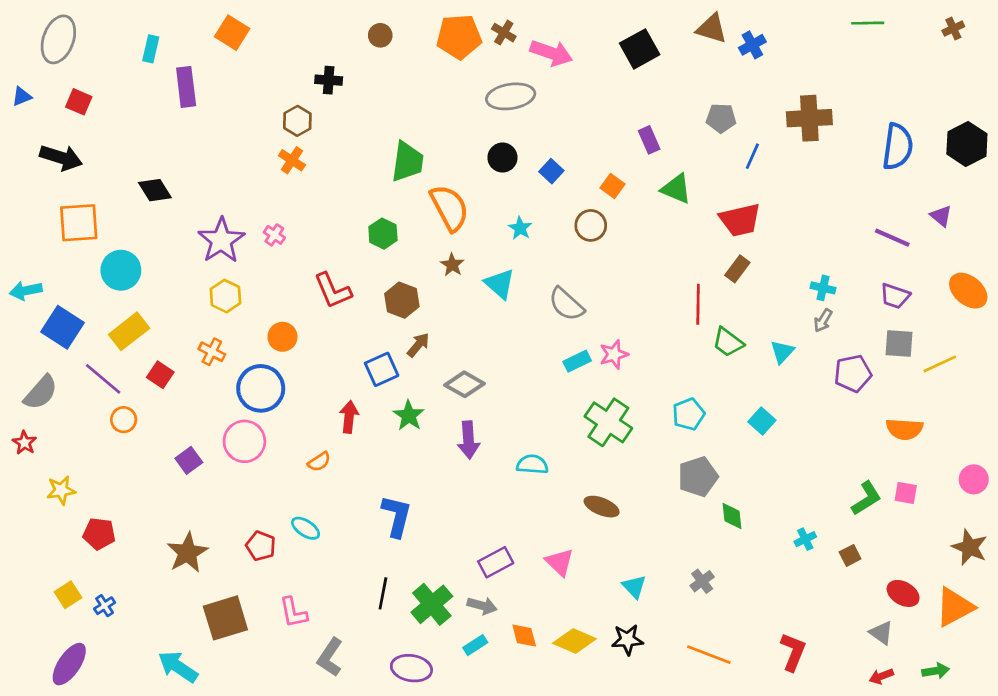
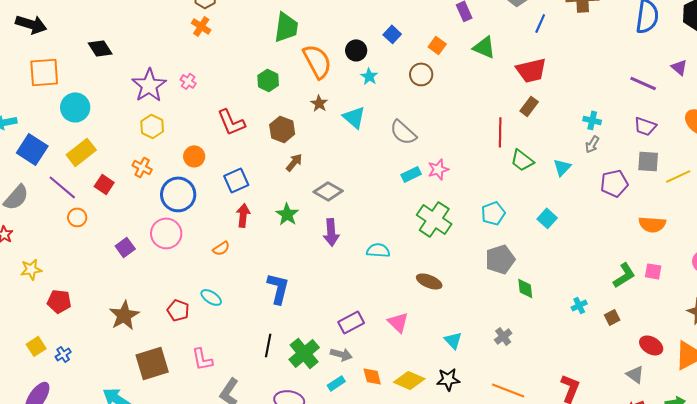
black circle: (502, 158) -> (356, 50), moved
blue square: (382, 369) -> (236, 180), moved

